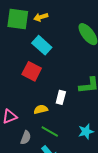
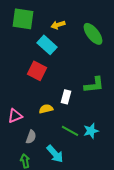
yellow arrow: (41, 17) -> (58, 25), moved
green line: (50, 131) -> (70, 131), moved

